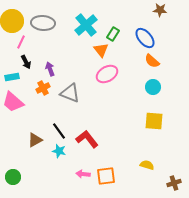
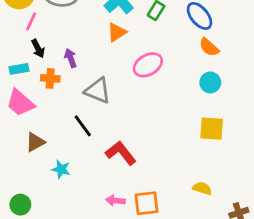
orange triangle: (101, 50) -> (117, 32), moved, turned 35
orange cross: (43, 88) -> (50, 78), moved, turned 32
black line: (59, 131) -> (83, 126), moved
brown triangle: (35, 140) -> (35, 142), moved
cyan star: (59, 151) -> (61, 169), moved

